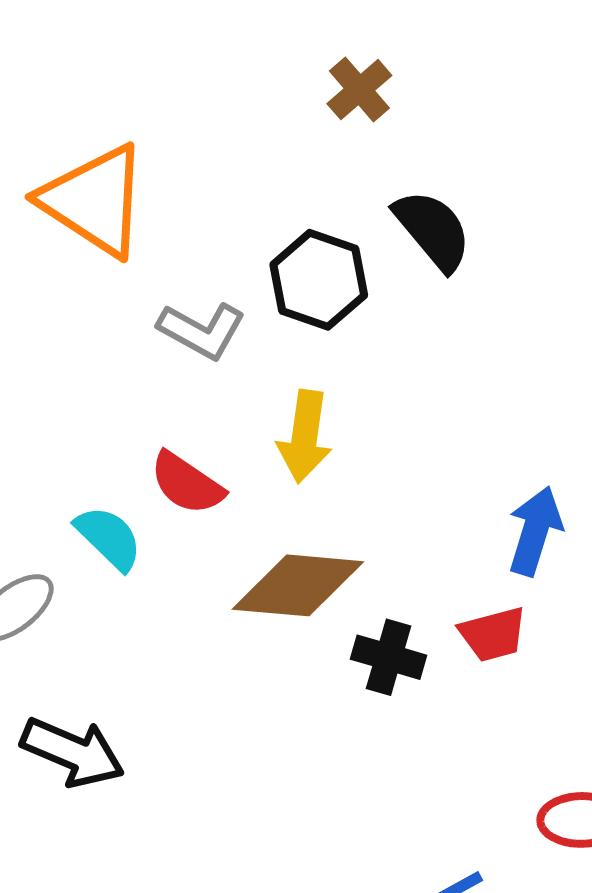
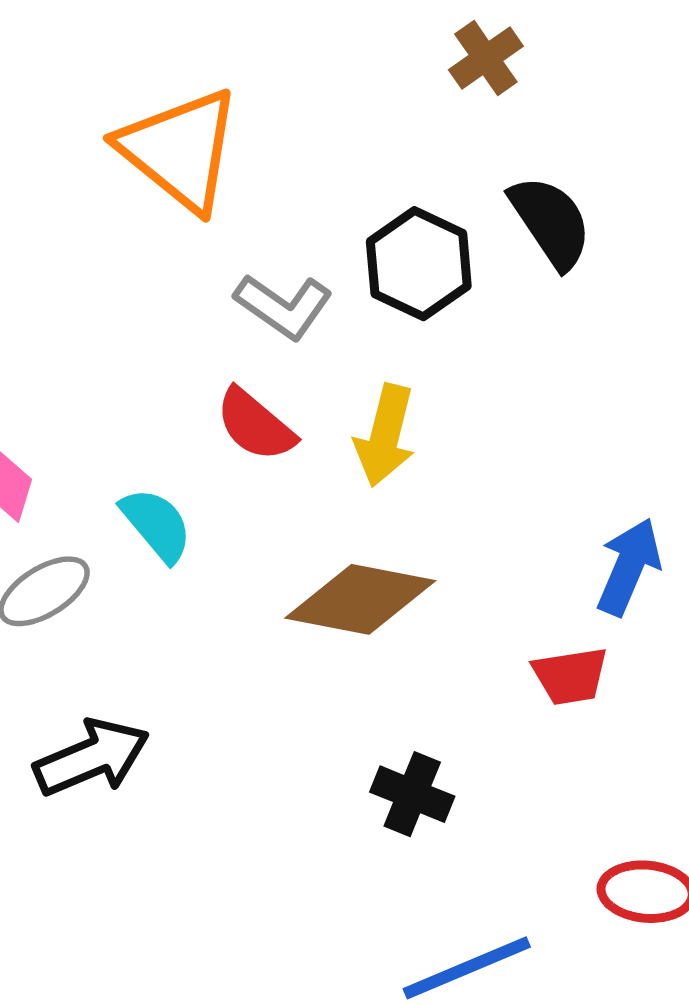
red semicircle: (187, 483) -> (255, 425), moved
black cross: (389, 657) -> (412, 794), moved
black arrow: (73, 752) -> (92, 758), turned -52

